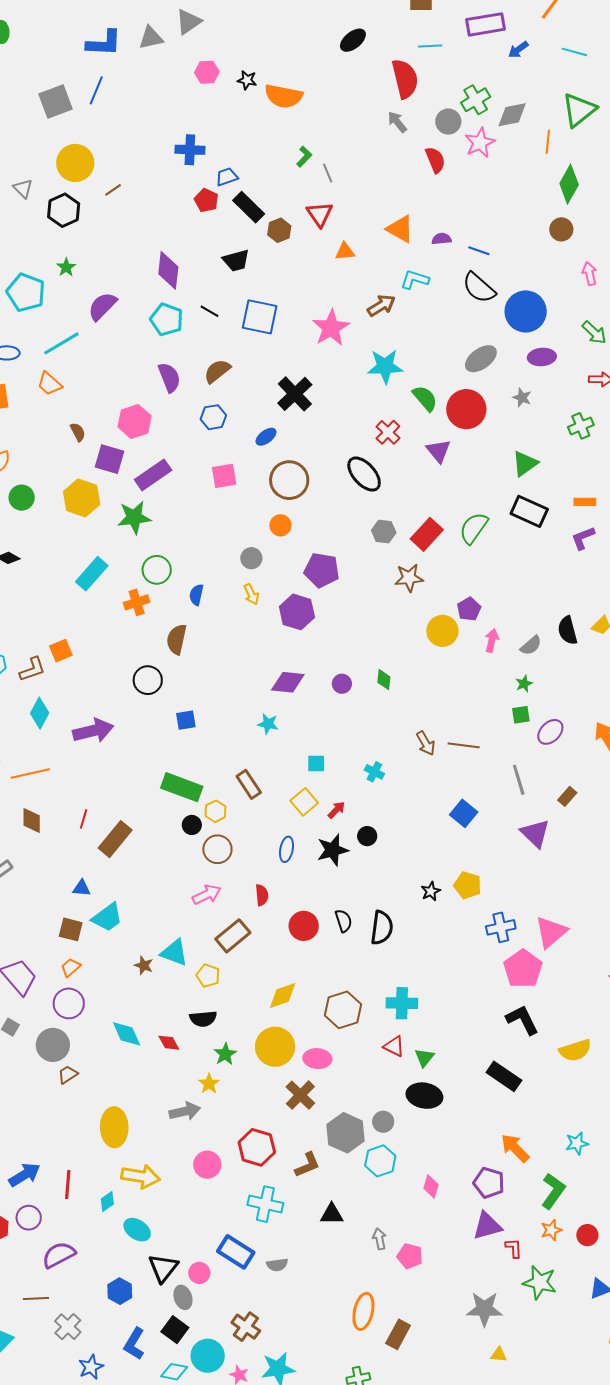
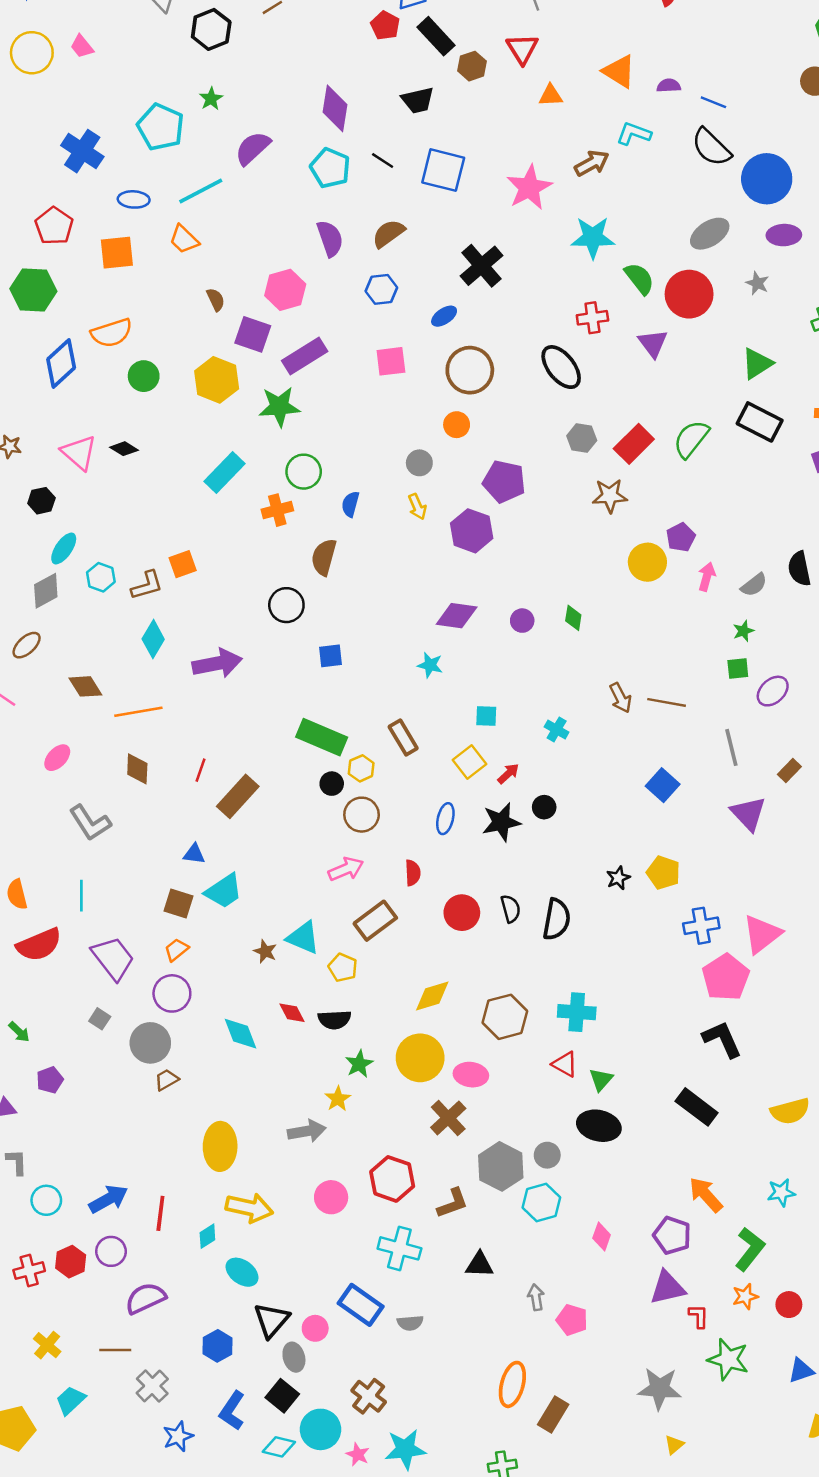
red cross: (388, 432) -> (592, 318), turned 35
red diamond: (169, 1043) -> (292, 1013), moved
yellow semicircle: (575, 1050) -> (790, 1111), moved
yellow triangle: (499, 1355) -> (674, 1445), turned -48

